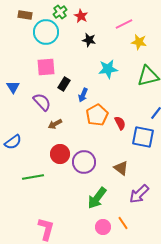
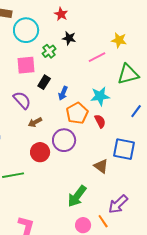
green cross: (60, 12) -> (49, 51), moved
pink line: (124, 24) -> (97, 57), moved
cyan star: (108, 69) -> (100, 96), moved
blue square: (143, 137) -> (124, 149), moved
purple circle: (84, 162) -> (64, 140), moved
purple arrow: (139, 194) -> (118, 204), moved

